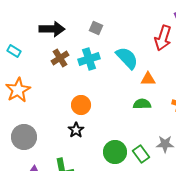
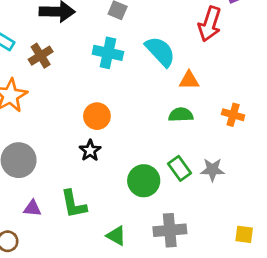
brown cross: (60, 58) -> (41, 56), moved
cyan cross: (89, 59) -> (108, 53), turned 30
green rectangle: (141, 154) -> (179, 168), moved

